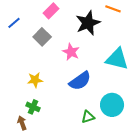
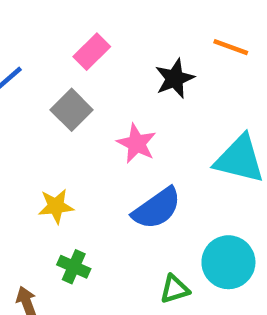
black star: (88, 23) -> (175, 78), size x0.7
green cross: (33, 107) -> (74, 267), moved

